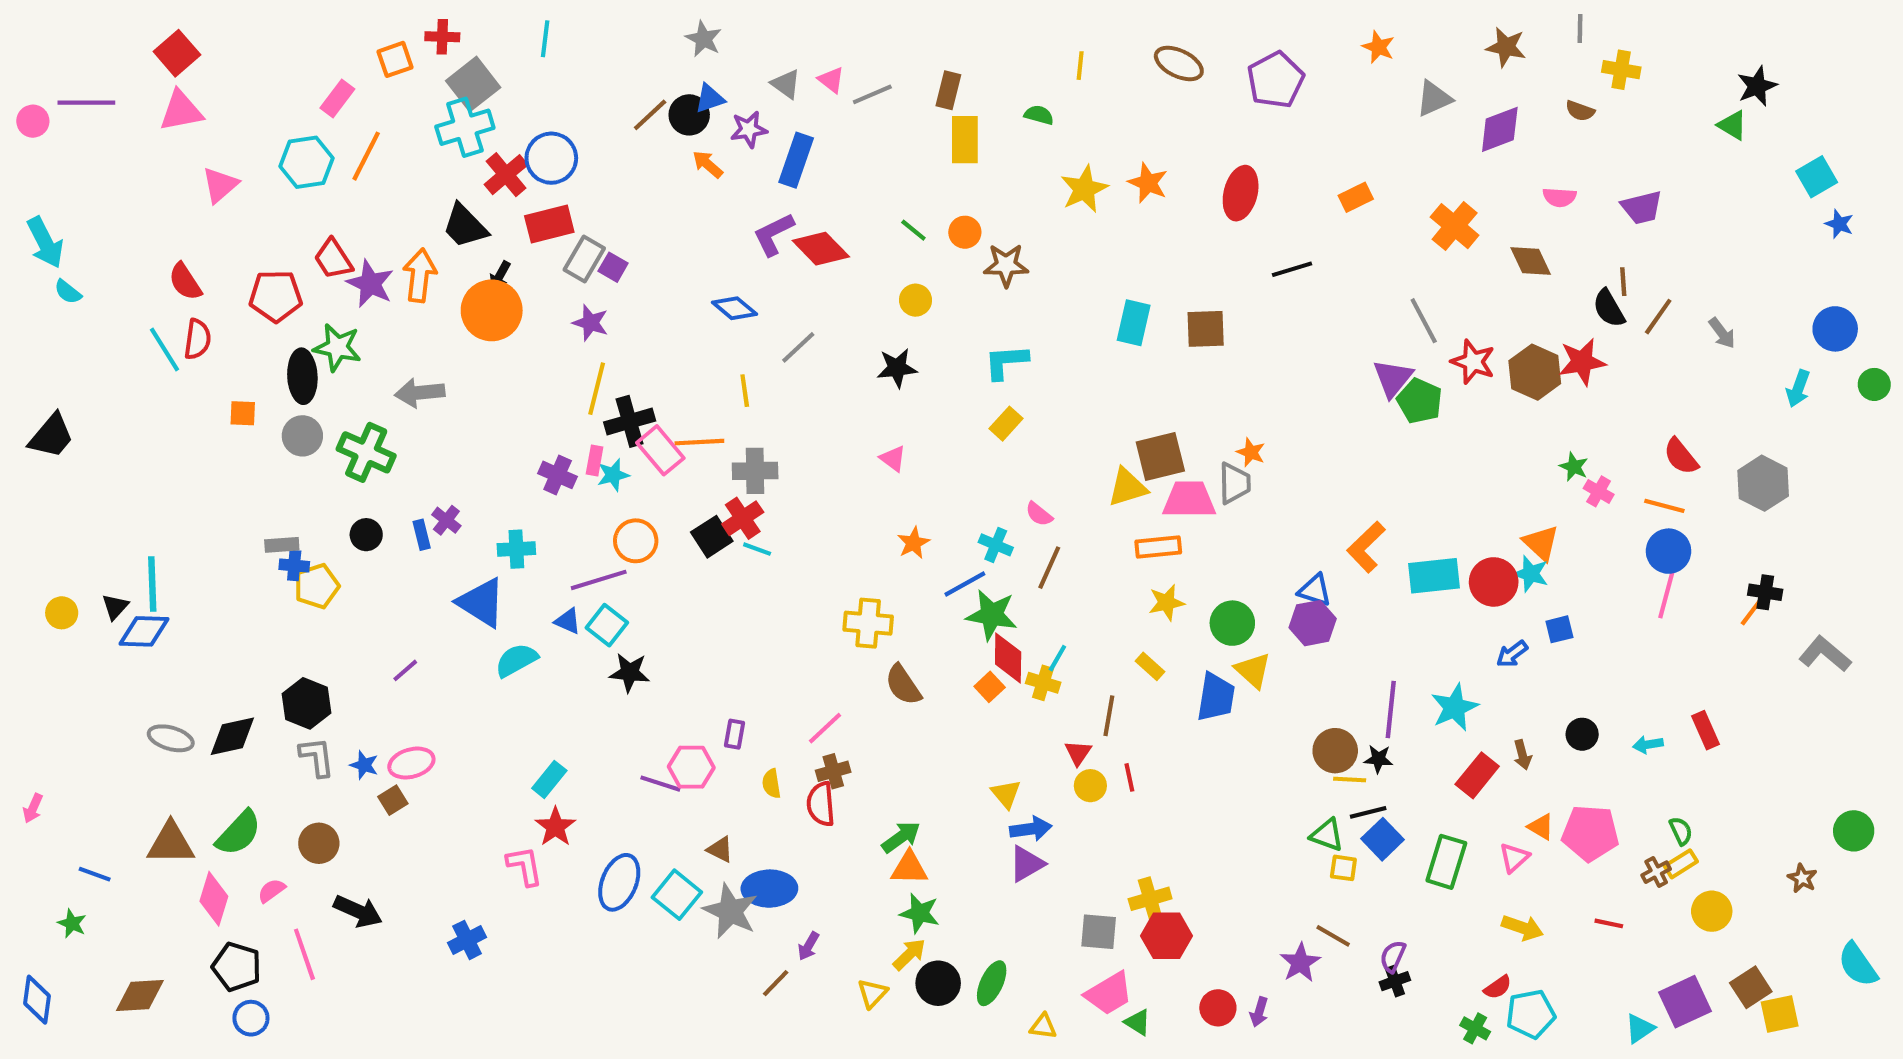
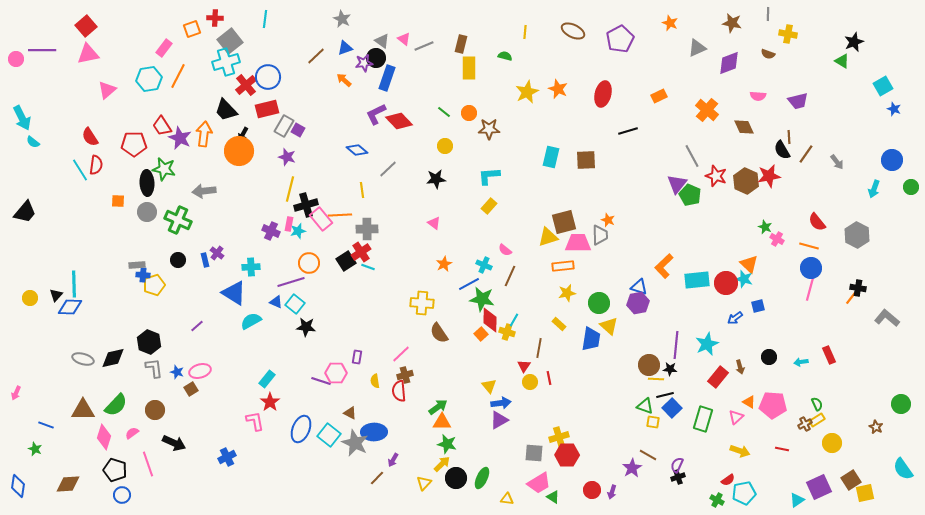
black circle: (689, 115) -> (376, 58), moved

